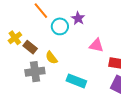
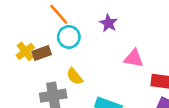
cyan circle: (60, 26) -> (69, 37), moved
brown rectangle: (30, 47) -> (42, 53), moved, turned -56

